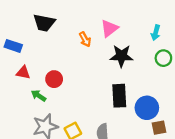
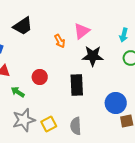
black trapezoid: (44, 23) -> (23, 26), turned -45
red circle: (54, 79) -> (40, 77), moved
black rectangle: (119, 96) -> (77, 85), moved

